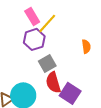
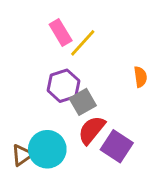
purple hexagon: (34, 39) -> (64, 86), moved
red semicircle: (53, 82) -> (92, 130), turned 55

